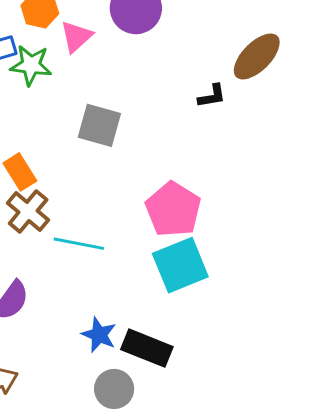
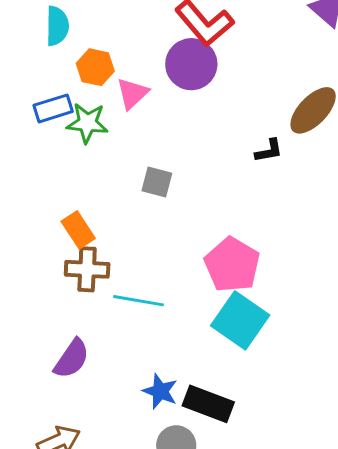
gray square: (99, 125) -> (157, 182), size x0.7
brown cross: (28, 212) -> (87, 269), turned -36
cyan square: (180, 265) -> (240, 320), turned -32

